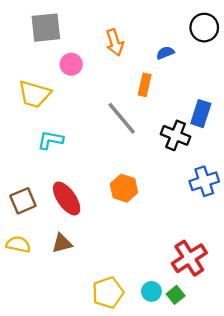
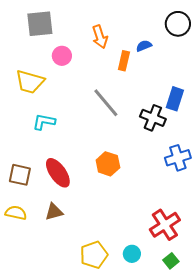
orange rectangle: (145, 85) -> (124, 61), moved
brown square: (23, 201) -> (20, 175), turned 35
green square: (176, 295) -> (171, 261), moved

